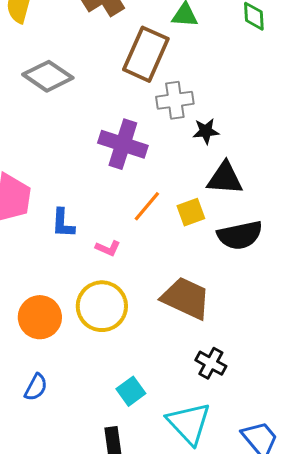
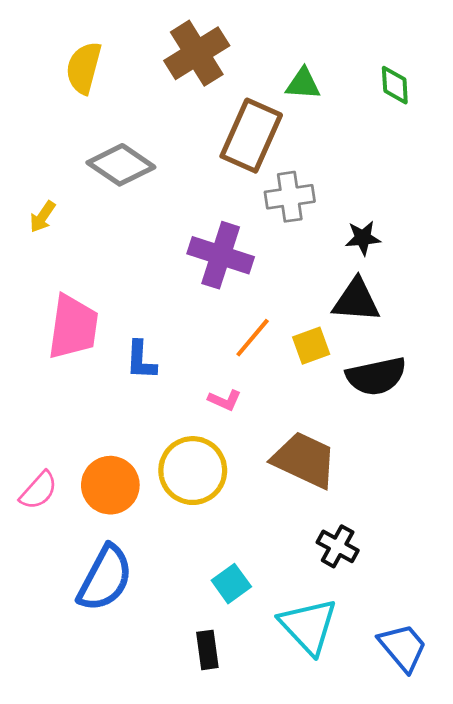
black star: (206, 131) -> (363, 238), moved
pink L-shape: (108, 248) -> (225, 400), moved
blue semicircle: (36, 387) -> (105, 578), size x1.8

